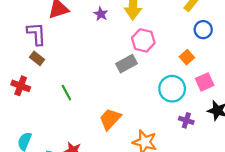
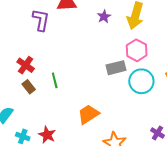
brown rectangle: (37, 58) -> (29, 87), moved
red cross: (21, 86) -> (26, 65), moved
cyan circle: (172, 89) -> (141, 81), moved

